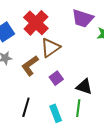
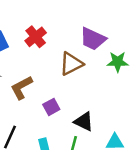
red cross: (36, 23) -> (36, 37), size x0.7
brown triangle: (50, 48) -> (71, 64), moved

